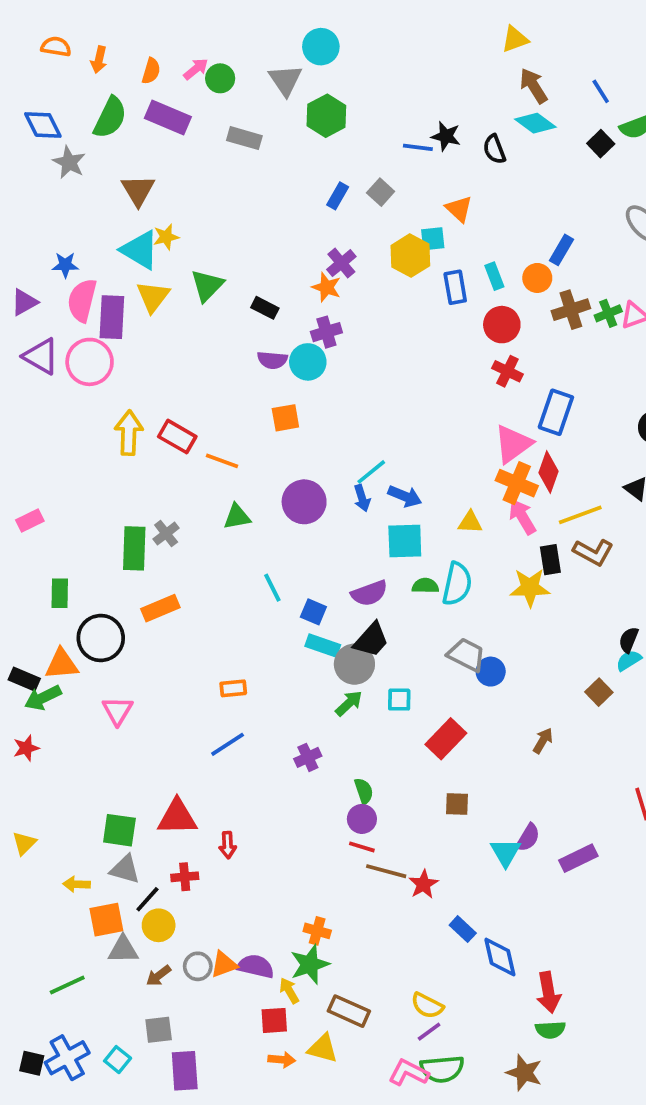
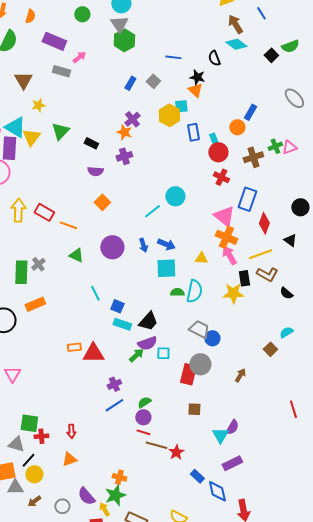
pink arrow: (196, 69) -> (79, 57), moved
green circle: (220, 78) -> (82, 14), moved
gray triangle: (285, 80) -> (119, 24), moved
blue line: (601, 91) -> (261, 13), moved
purple rectangle: (168, 118) -> (54, 41), moved
black star: (446, 136) -> (197, 77), moved
gray rectangle: (244, 138) -> (61, 71), moved
cyan triangle: (140, 250) -> (15, 127), moved
cyan rectangle: (494, 276) -> (214, 140), moved
brown cross: (571, 310) -> (253, 157), moved
cyan circle: (308, 362) -> (175, 196), moved
orange square: (285, 418) -> (102, 202), turned -35
pink triangle: (513, 444) -> (224, 216), turned -45
cyan line: (371, 472) -> (152, 211), moved
red diamond: (548, 472) -> (264, 223), moved
green triangle: (237, 517) -> (76, 255), turned 35
purple semicircle: (369, 593) -> (147, 343), moved
black semicircle: (629, 640) -> (286, 293), moved, turned -72
gray circle: (354, 664) -> (200, 364), moved
pink triangle: (118, 711) -> (12, 374), moved
red rectangle: (446, 739) -> (188, 374), turned -30
blue line: (228, 744) -> (114, 405), moved
green semicircle: (364, 791) -> (144, 402), turned -104
red triangle: (177, 817) -> (93, 353), moved
green square: (119, 830) -> (29, 423), moved
purple rectangle: (578, 858) -> (232, 463), moved
red cross: (185, 877) -> (41, 436), moved
orange triangle: (224, 964) -> (69, 459), moved
gray circle: (198, 966) -> (62, 506), moved
purple semicircle: (256, 966) -> (86, 496), turned -144

